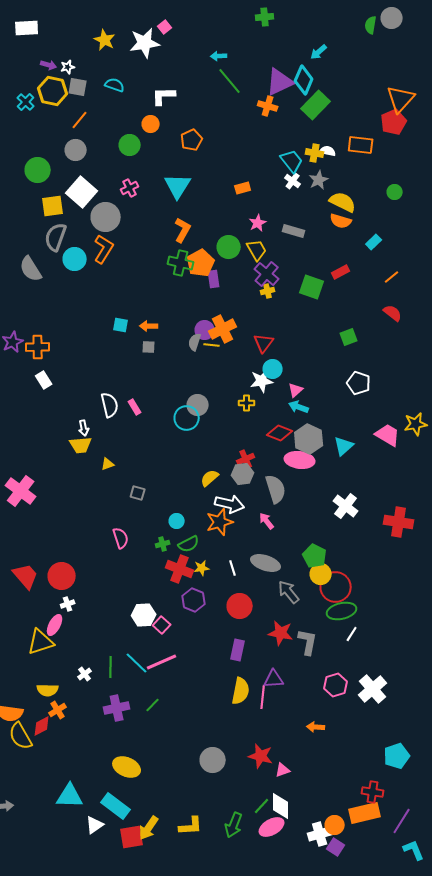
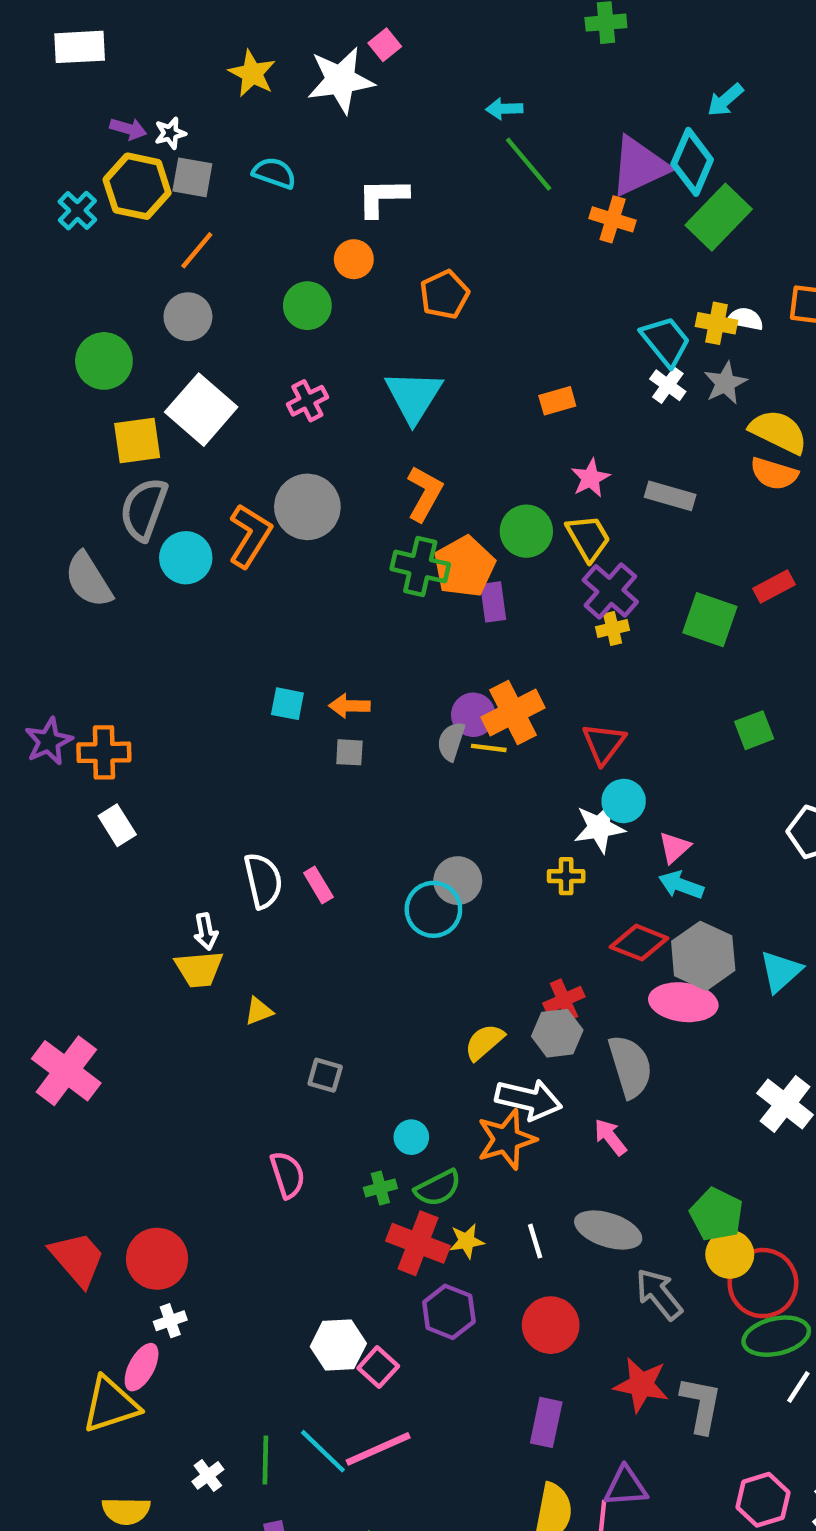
gray circle: (106, 217) -> (307, 507), moved
green square: (349, 337) -> (754, 730), moved

